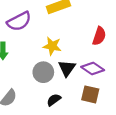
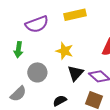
gray circle: (43, 72) -> (37, 72), moved

